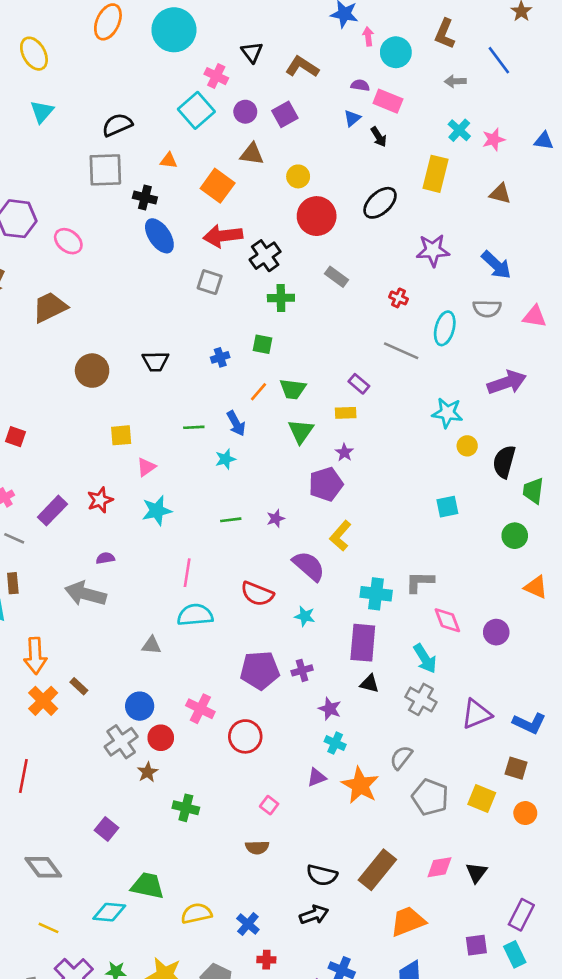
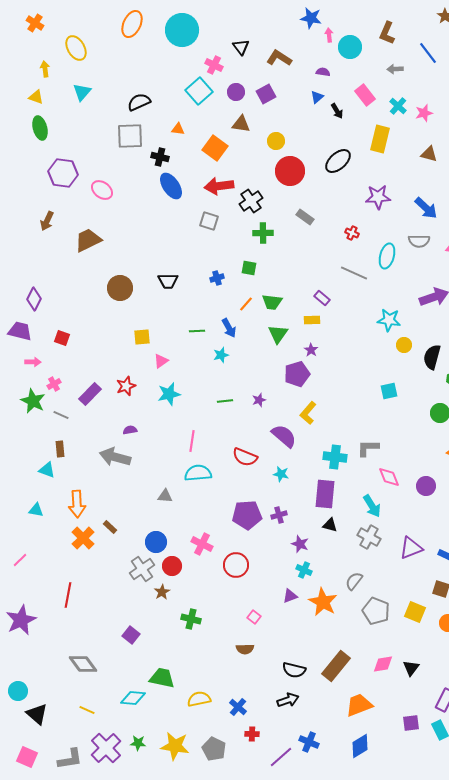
pink rectangle: (388, 101) -> (365, 95), moved, turned 30

